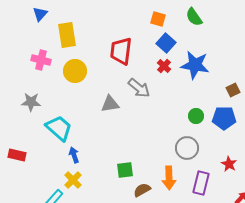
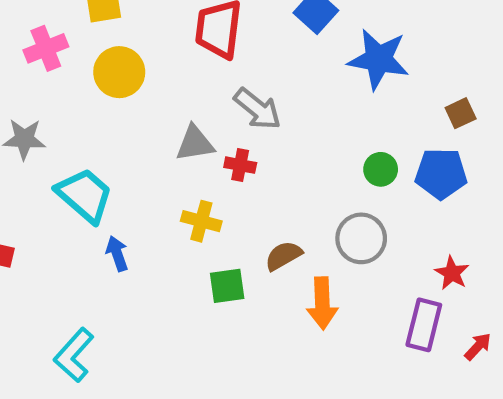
pink cross: (41, 60) -> (46, 48), turned -36
red cross: (164, 66) -> (240, 165), moved, turned -32
yellow cross: (73, 180) -> (201, 221), moved, turned -30
purple rectangle: (201, 183) -> (424, 325), moved
brown semicircle: (142, 190) -> (283, 256), moved

